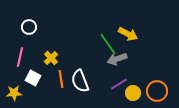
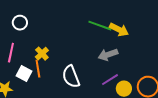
green line: (108, 44) -> (100, 26), moved, turned -35
orange line: (61, 79) -> (38, 69), moved

